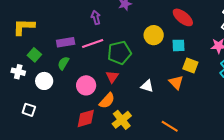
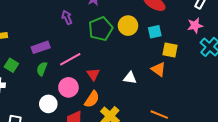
pink line: (93, 43) -> (70, 59), moved
green pentagon: (119, 53) -> (101, 29), moved
white circle: (44, 81) -> (48, 104), moved

